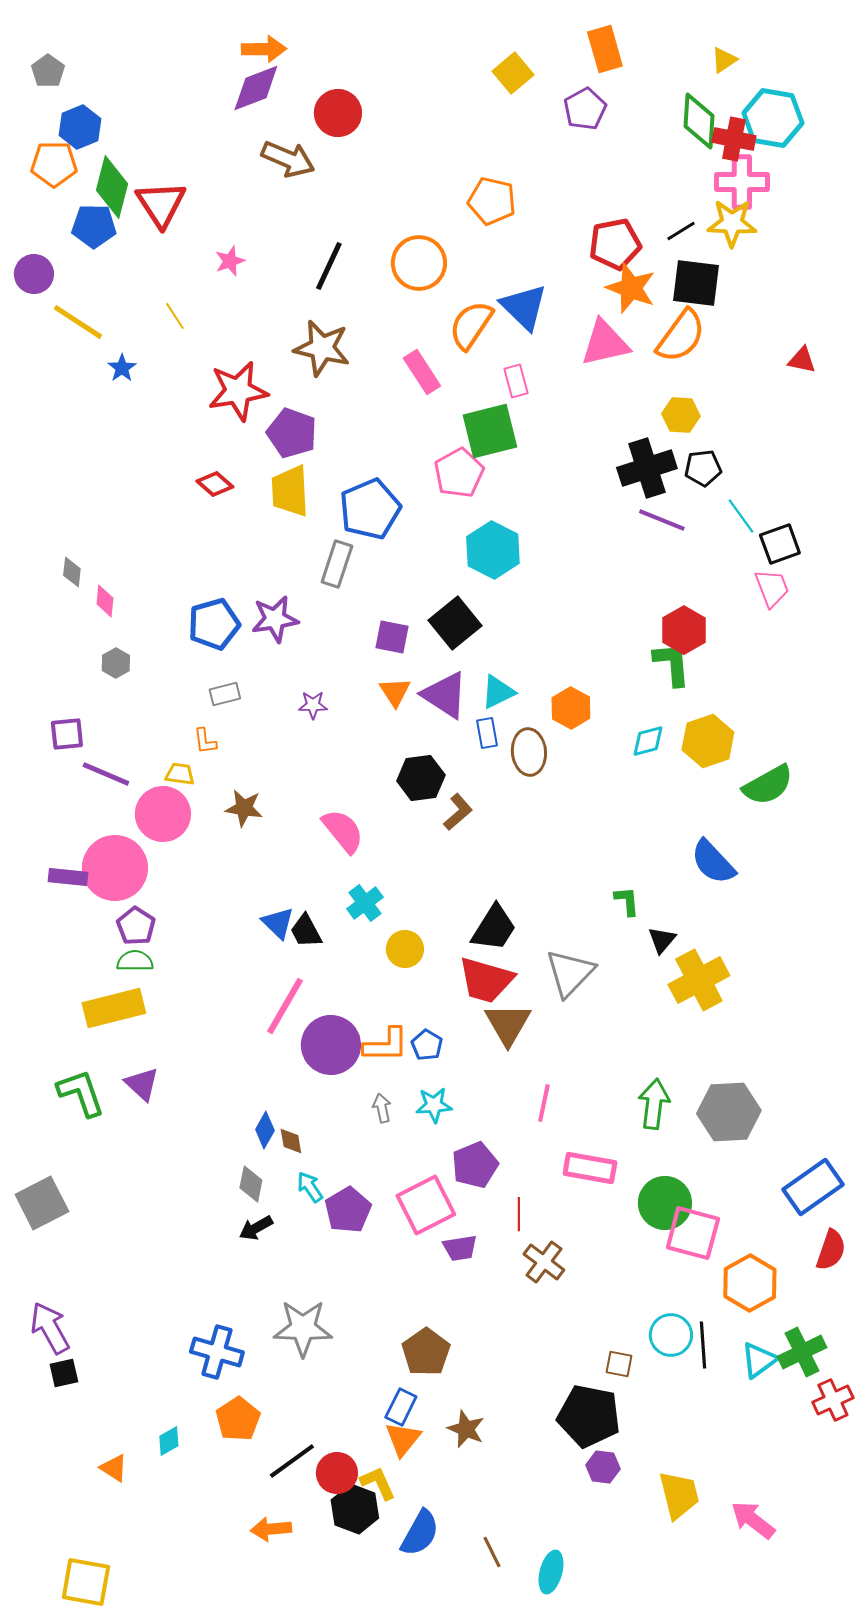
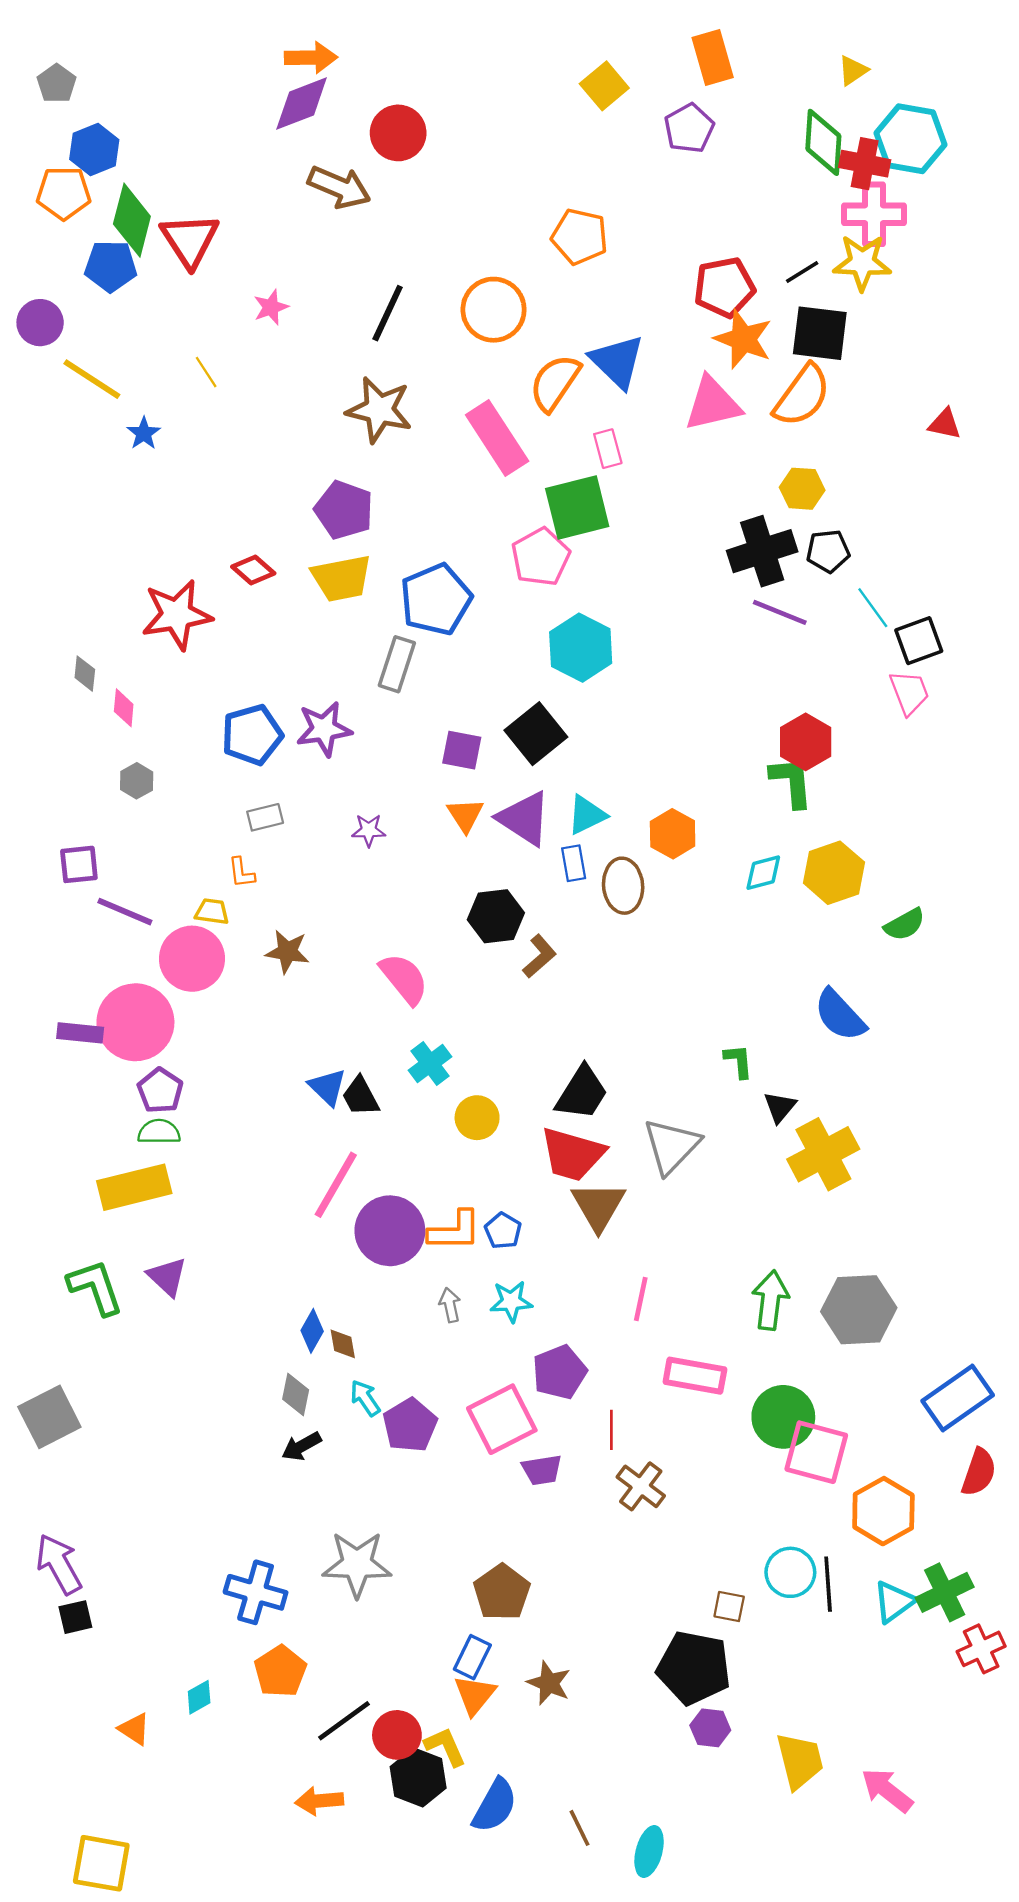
pink rectangle: (422, 372) -> (497, 438), size x1.4
red star: (238, 391) -> (177, 615), moved
yellow trapezoid: (290, 491) -> (342, 578), turned -98
green semicircle: (768, 785) -> (905, 924), size x0.7

